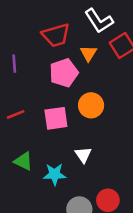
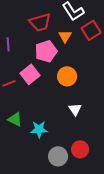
pink square: (56, 118) -> (30, 74), moved, turned -30
white triangle: (83, 155) -> (75, 109), moved

